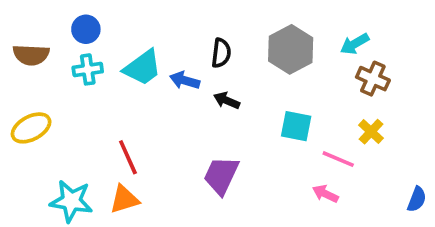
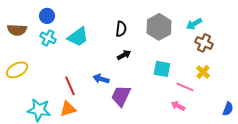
cyan cross: (88, 69) -> (48, 38), turned 35
blue arrow: (185, 80) -> (101, 79), moved
black arrow: (227, 101) -> (124, 55), turned 128

